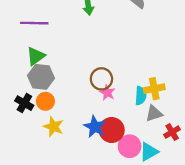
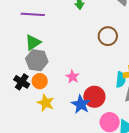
brown circle: (101, 79) -> (108, 36), moved
pink star: (107, 93) -> (73, 77), moved
red circle: (112, 130) -> (94, 97), moved

